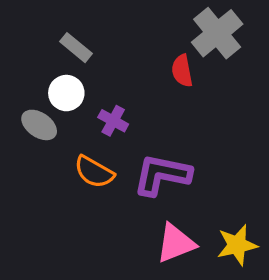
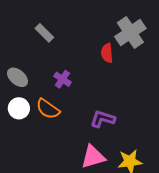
white circle: (66, 93) -> (19, 108), moved
purple L-shape: (162, 175) -> (103, 119), moved, size x0.7

